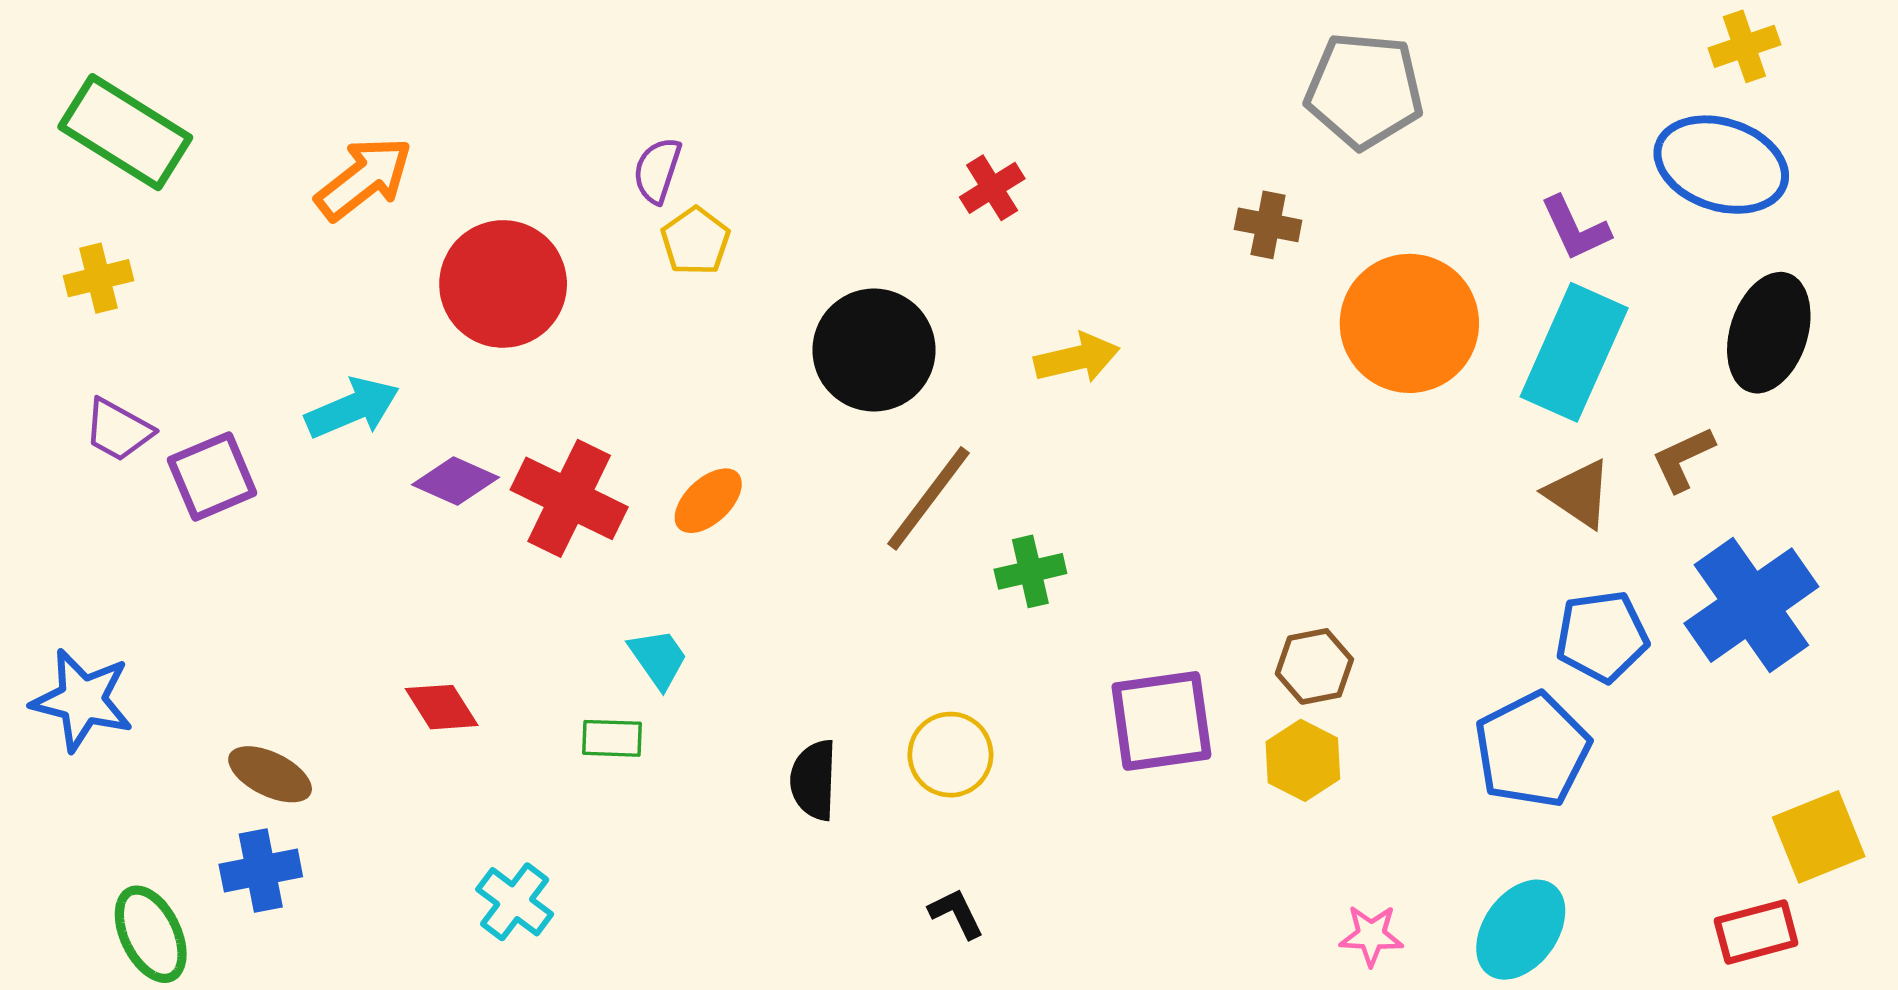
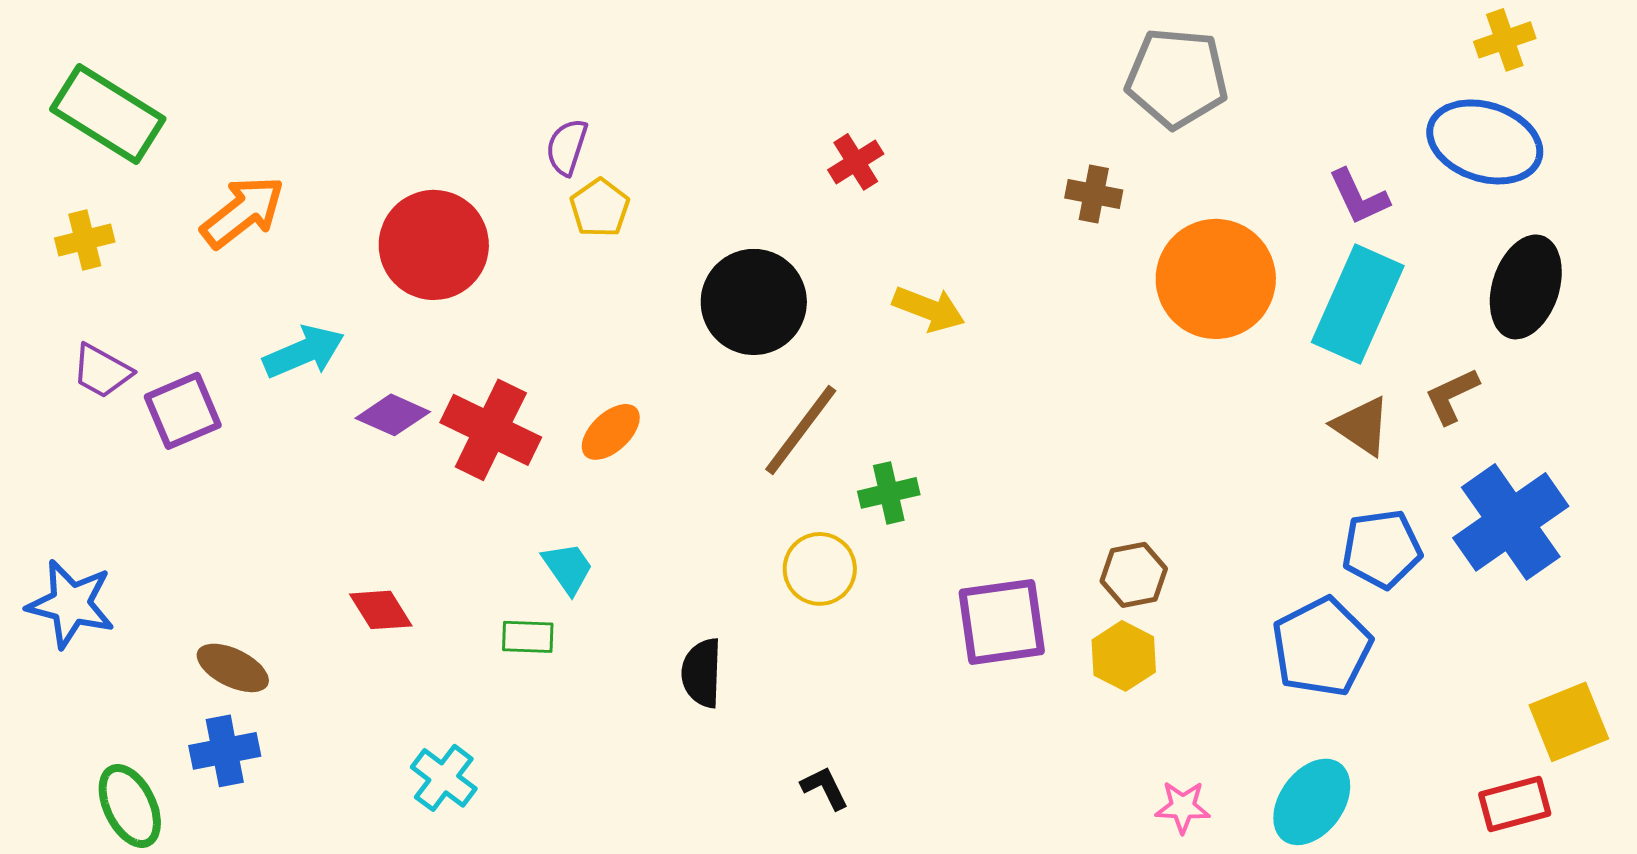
orange arrow: (364, 178) -> (243, 212), moved
yellow arrow: (1077, 358) -> (929, 309), turned 34
yellow circle: (950, 755) -> (820, 569), moved

